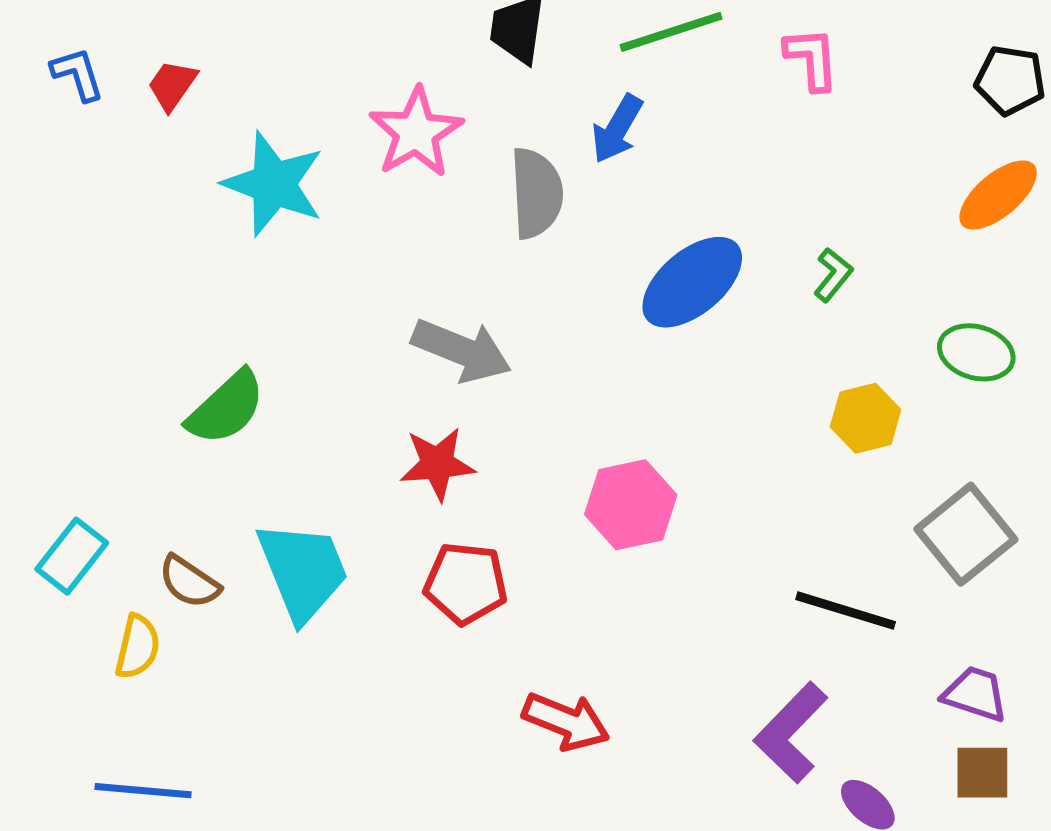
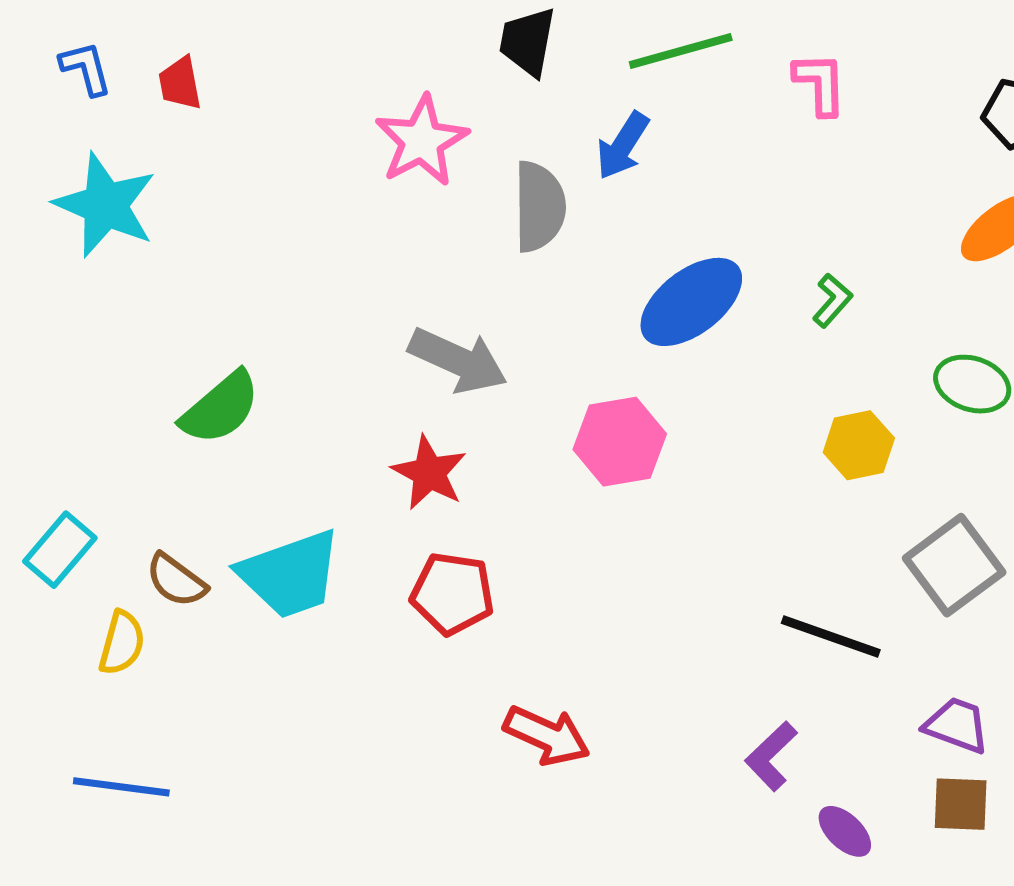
red trapezoid: (172, 85) -> (180, 83), turned -48
cyan star: (274, 184) -> (105, 205), moved
red star: (437, 464) -> (429, 473), turned 30
pink hexagon: (631, 505) -> (620, 442), moved
cyan trapezoid: (303, 571) -> (290, 574), turned 90
purple L-shape: (791, 733) -> (771, 756), size x0.7

